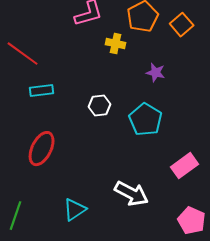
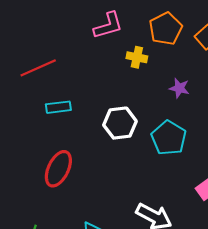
red line: (23, 54) -> (38, 68), turned -60
white hexagon: (100, 106) -> (120, 123), size x1.4

